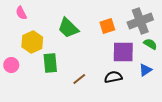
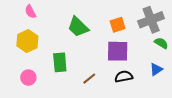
yellow hexagon: (32, 42) -> (27, 41), moved
purple square: (123, 52) -> (118, 51), moved
pink circle: (11, 65) -> (28, 78), moved

